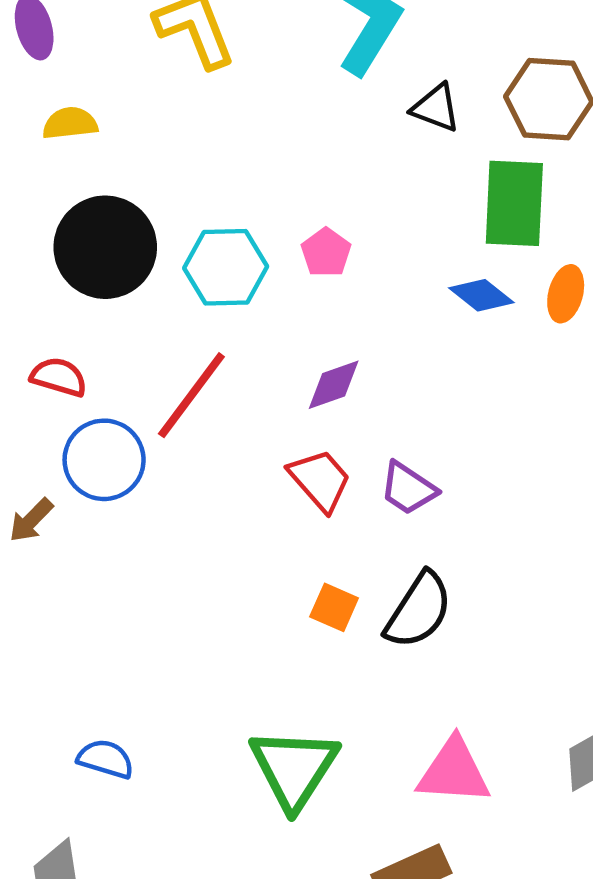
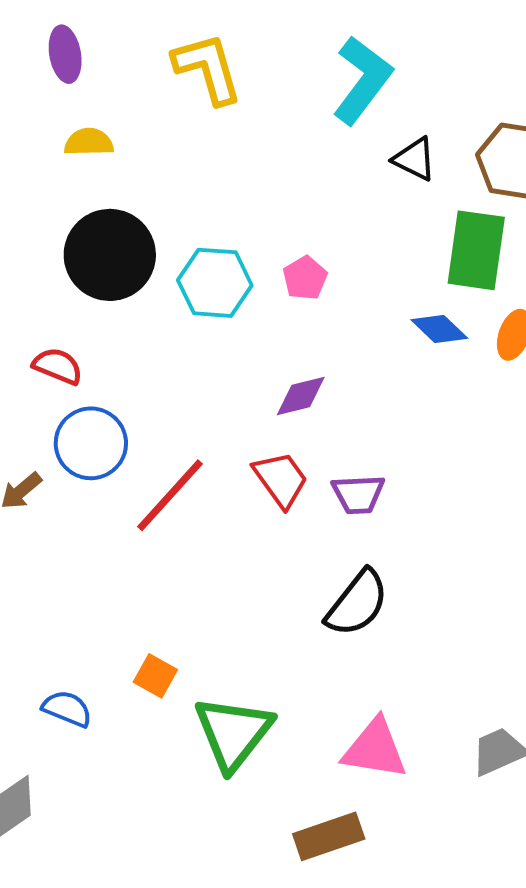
red line: (191, 395) -> (170, 495), moved
purple trapezoid: (408, 488) -> (358, 494), turned -42
orange square: (334, 607) -> (155, 676), moved

